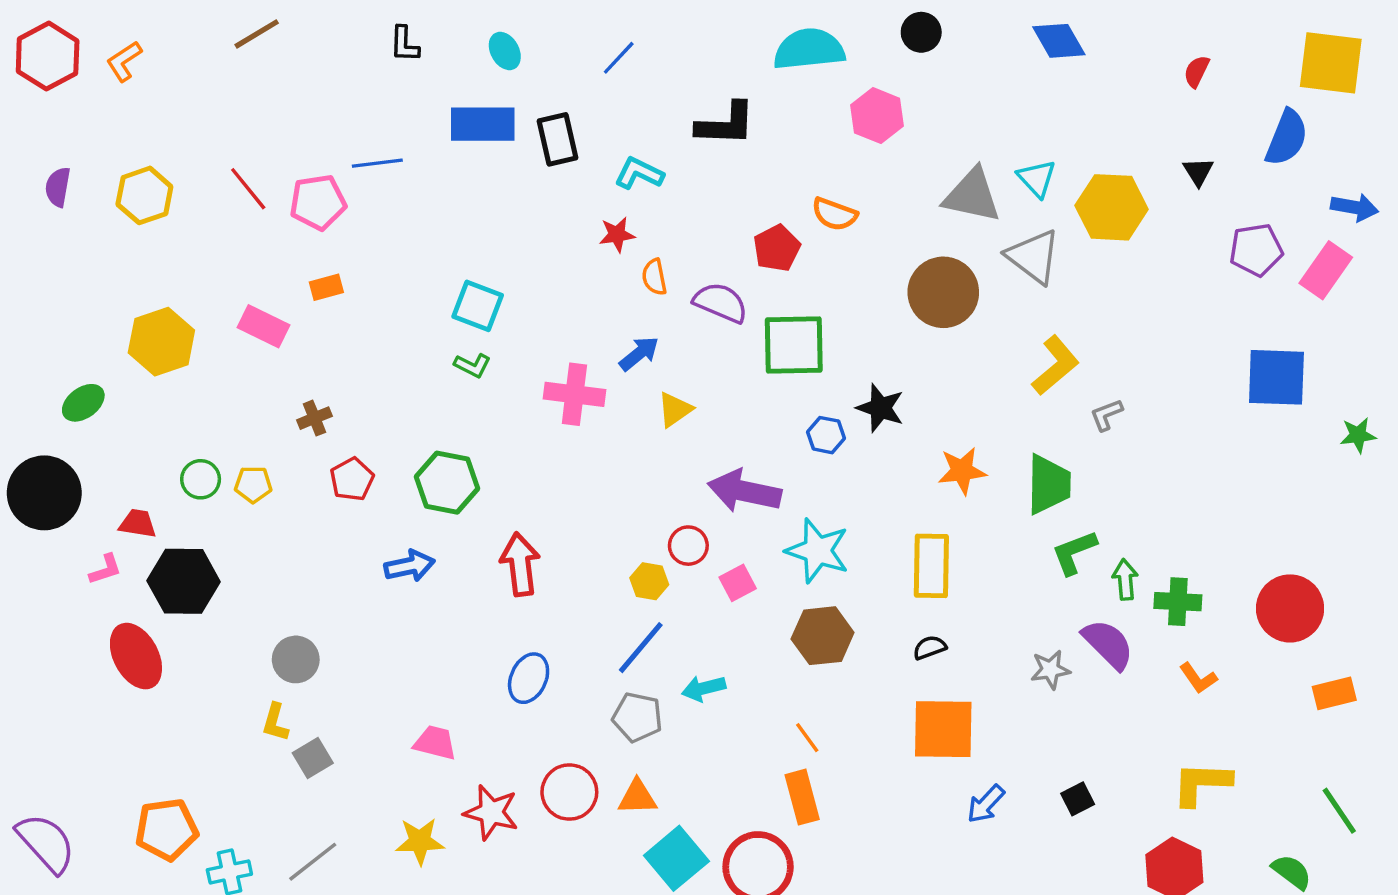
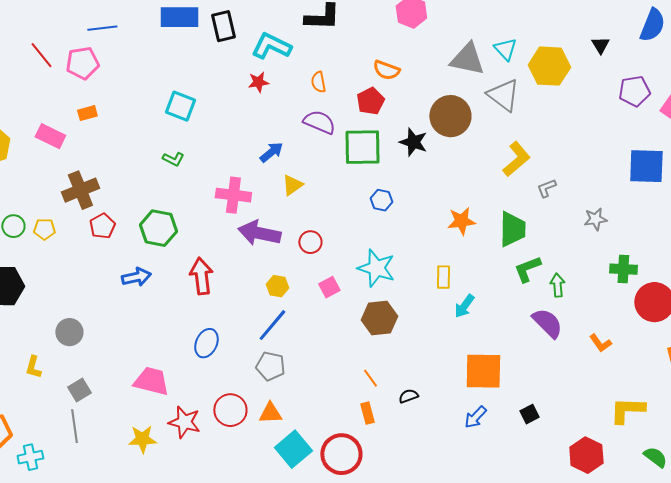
blue line: (377, 163) -> (102, 28), moved
cyan L-shape: (639, 173) -> (271, 46), size x1.4
red pentagon: (777, 248) -> (370, 101), moved
orange semicircle: (654, 277) -> (318, 82), moved
cyan square: (478, 306) -> (180, 106), moved
pink cross: (574, 394) -> (233, 195), moved
black star: (880, 408) -> (413, 142), moved
brown cross: (314, 418) -> (80, 190), size x1.8
purple arrow: (744, 491) -> (259, 233), moved
red circle: (688, 546) -> (310, 242), moved
yellow rectangle: (931, 566) -> (443, 277), size x0.6
green cross: (1178, 602) -> (623, 269), moved
black semicircle: (930, 648) -> (408, 396), moved
gray star: (1050, 670) -> (595, 219), moved
cyan arrow: (704, 688) -> (464, 306), moved, turned -40
yellow L-shape: (275, 722) -> (33, 367), moved
orange square: (943, 729) -> (483, 371), moved
pink trapezoid: (435, 743) -> (151, 381), size x1.4
yellow L-shape: (1202, 784) -> (627, 410), moved
orange rectangle: (802, 797) -> (367, 413), size x0.7
gray line: (313, 862) -> (74, 426), moved, turned -60

